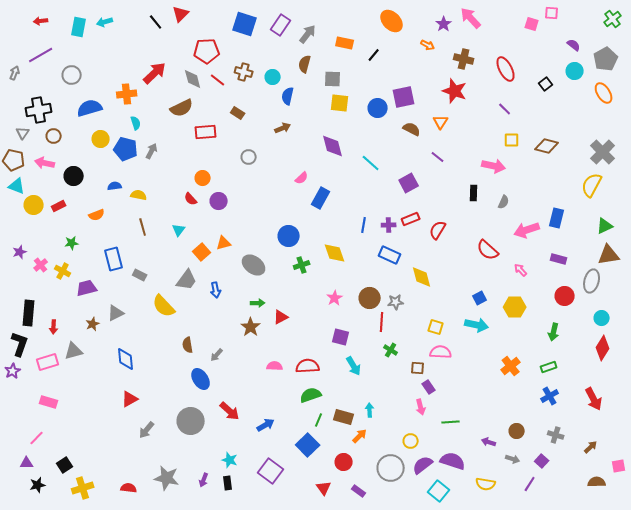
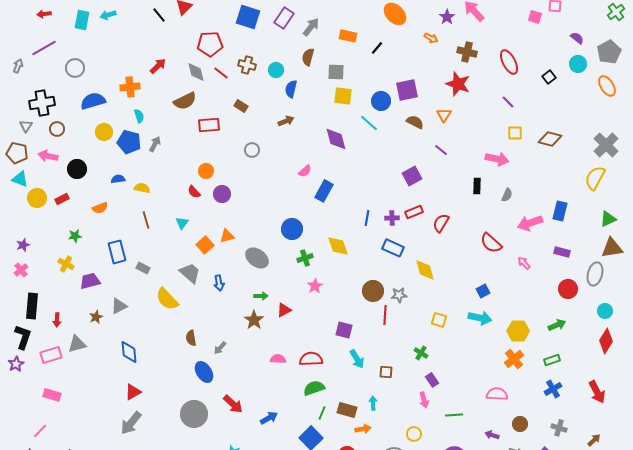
red arrow: (155, 73) -> (158, 66), size x0.7
cyan line: (371, 163) -> (369, 123), moved
pink cross: (41, 265) -> (21, 270), moved
gray trapezoid: (187, 280) -> (190, 273), turned -85
pink star: (335, 298) -> (315, 286), moved
yellow hexagon: (515, 307) -> (518, 331), moved
green arrow: (554, 332) -> (557, 325), turned -126
green cross: (391, 350) -> (421, 353), moved
pink semicircle: (441, 352) -> (497, 394), moved
brown square: (418, 368) -> (386, 372), moved
gray arrow: (147, 430) -> (131, 423), moved, size x1.4
orange arrow: (360, 436) -> (363, 429), turned 35

